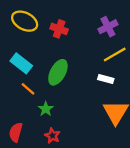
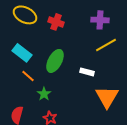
purple cross: (108, 27) -> (100, 20), turned 30
white rectangle: (106, 79) -> (87, 72), moved

